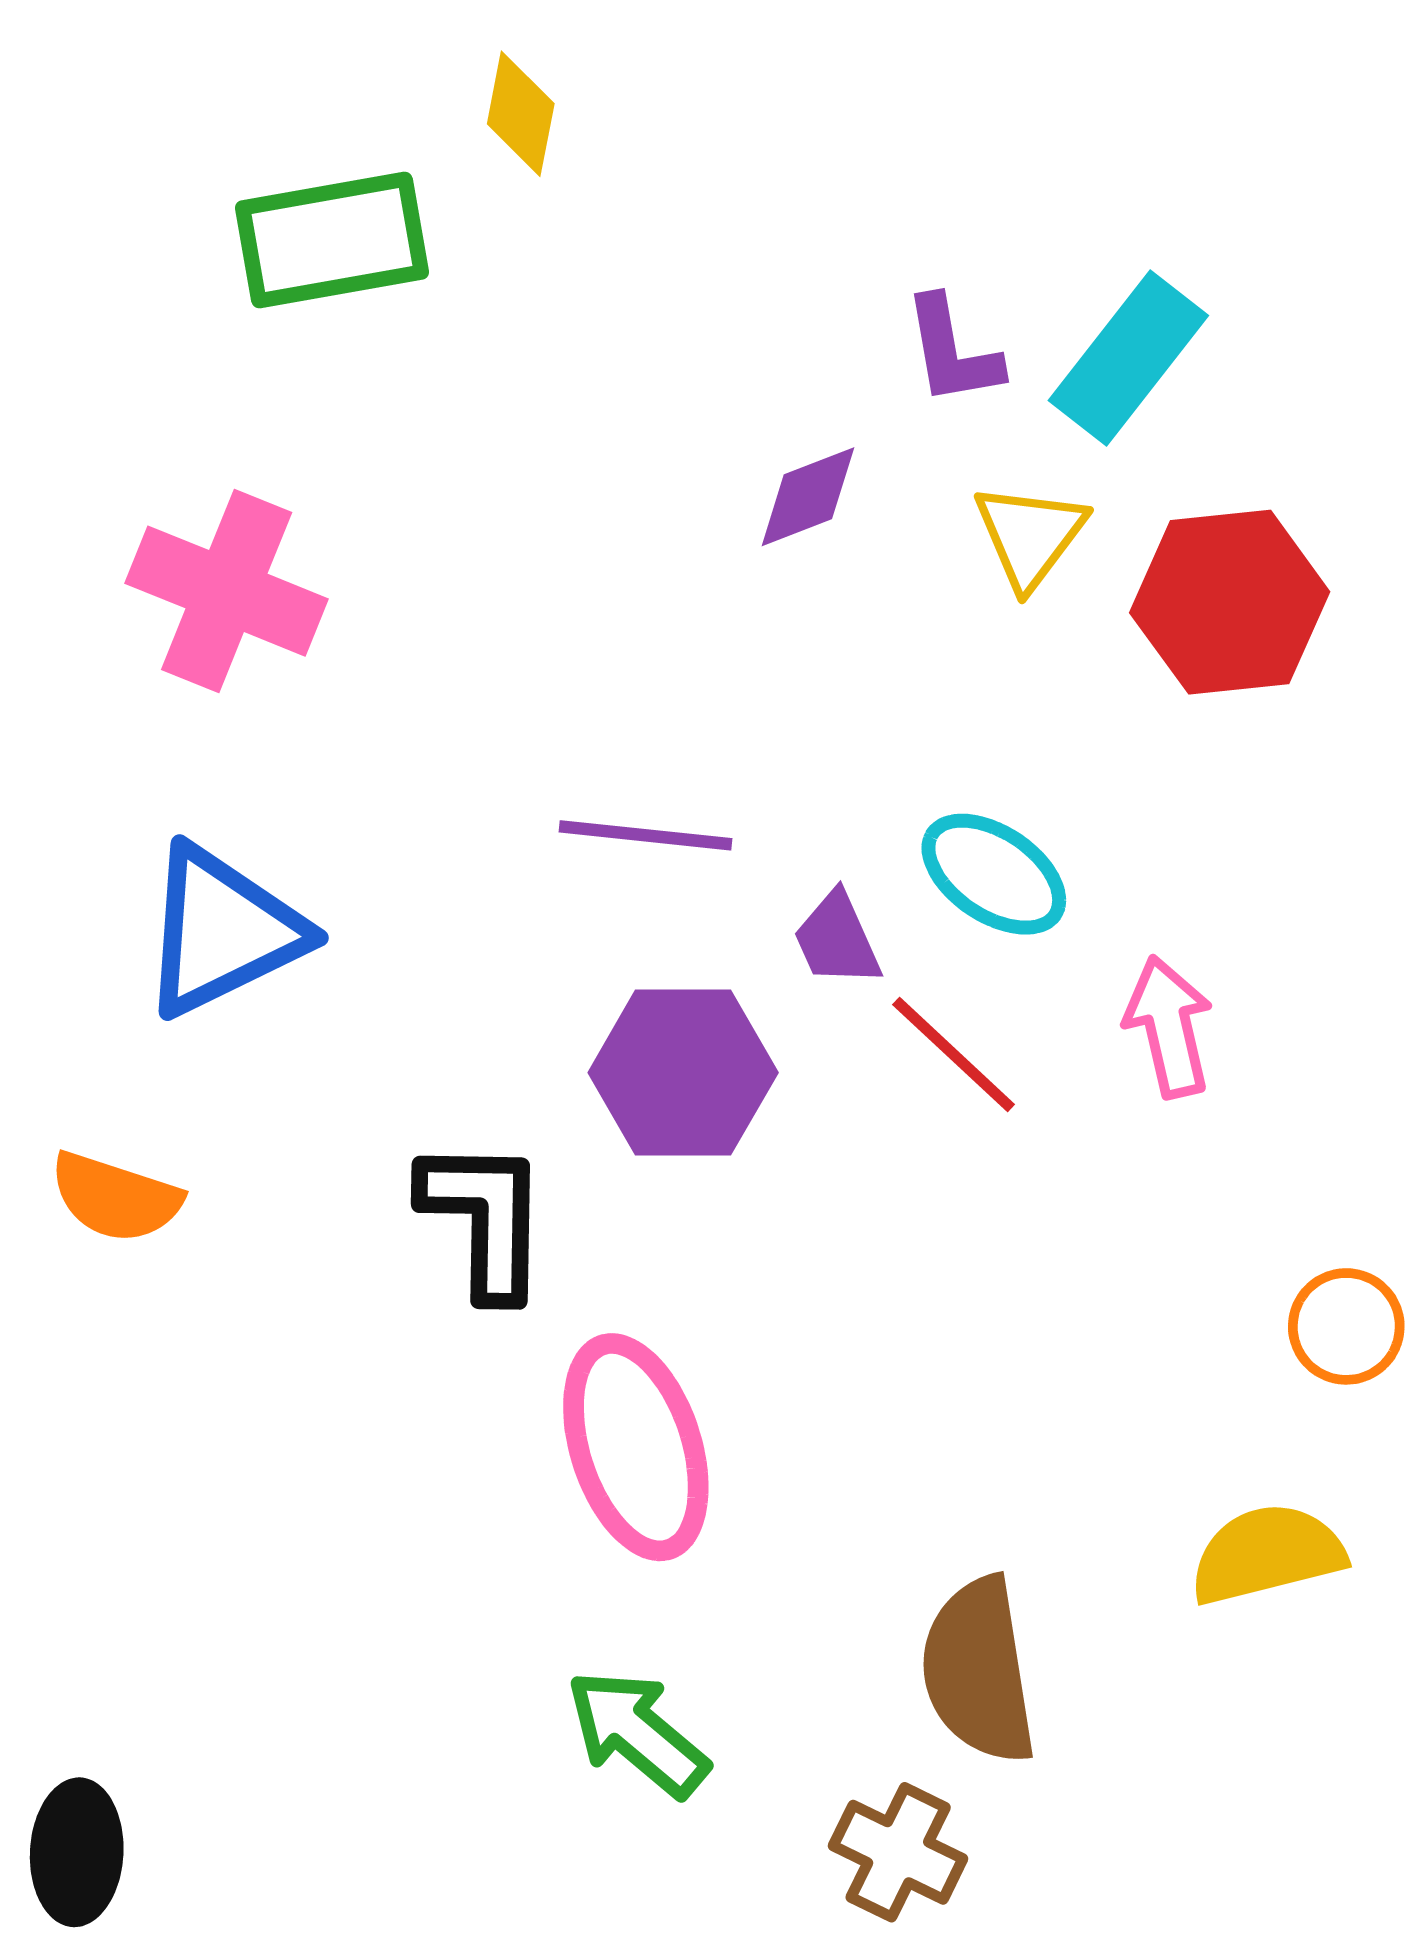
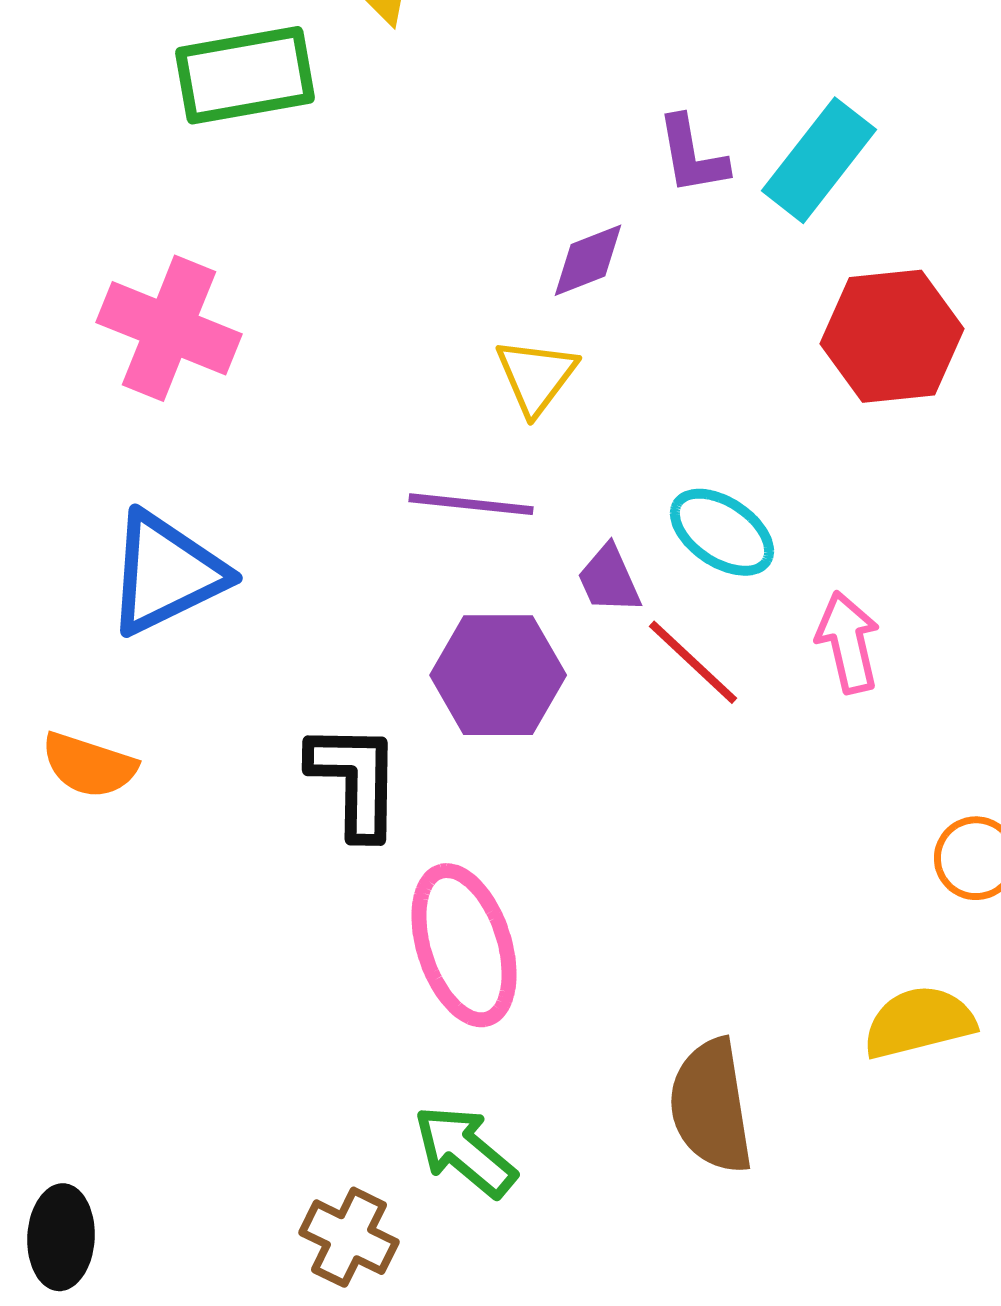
yellow triangle: (1030, 536) -> (536, 376), moved
brown cross: (898, 1852) -> (349, 1237), moved

